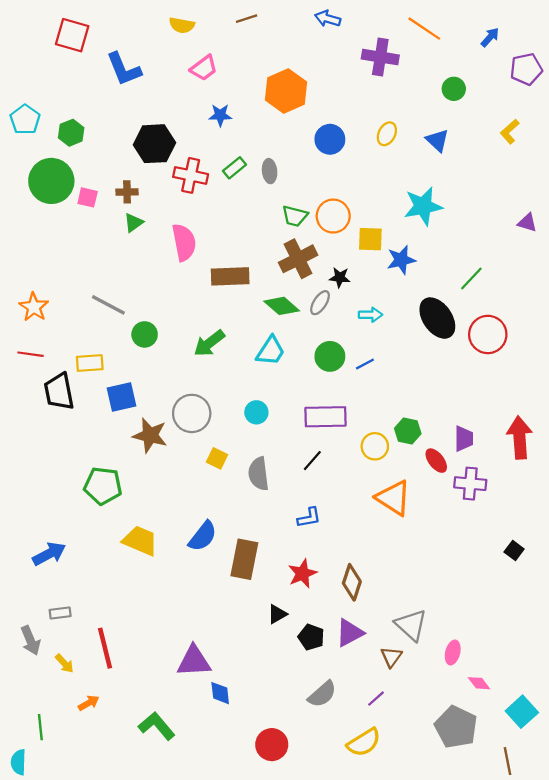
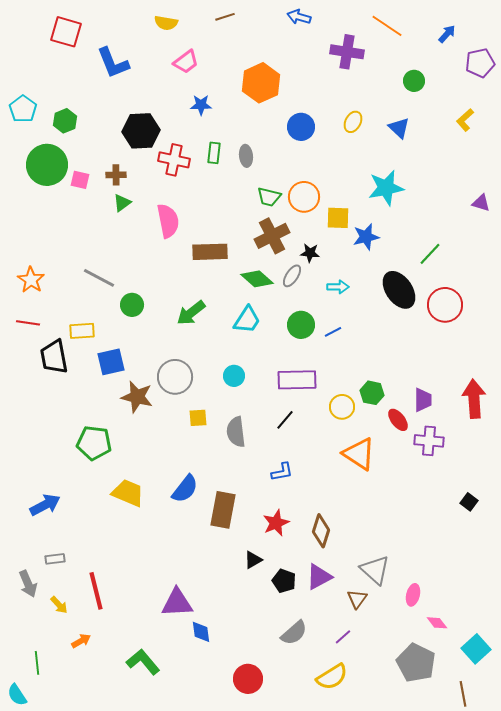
green rectangle: (234, 168) -> (214, 153), turned -45
yellow square: (217, 458) -> (198, 418), turned -30
cyan semicircle: (18, 762) -> (17, 695), turned -35

